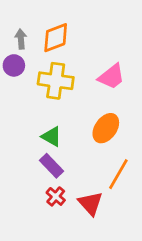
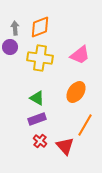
purple rectangle: (51, 166) -> (37, 119), turned -66

